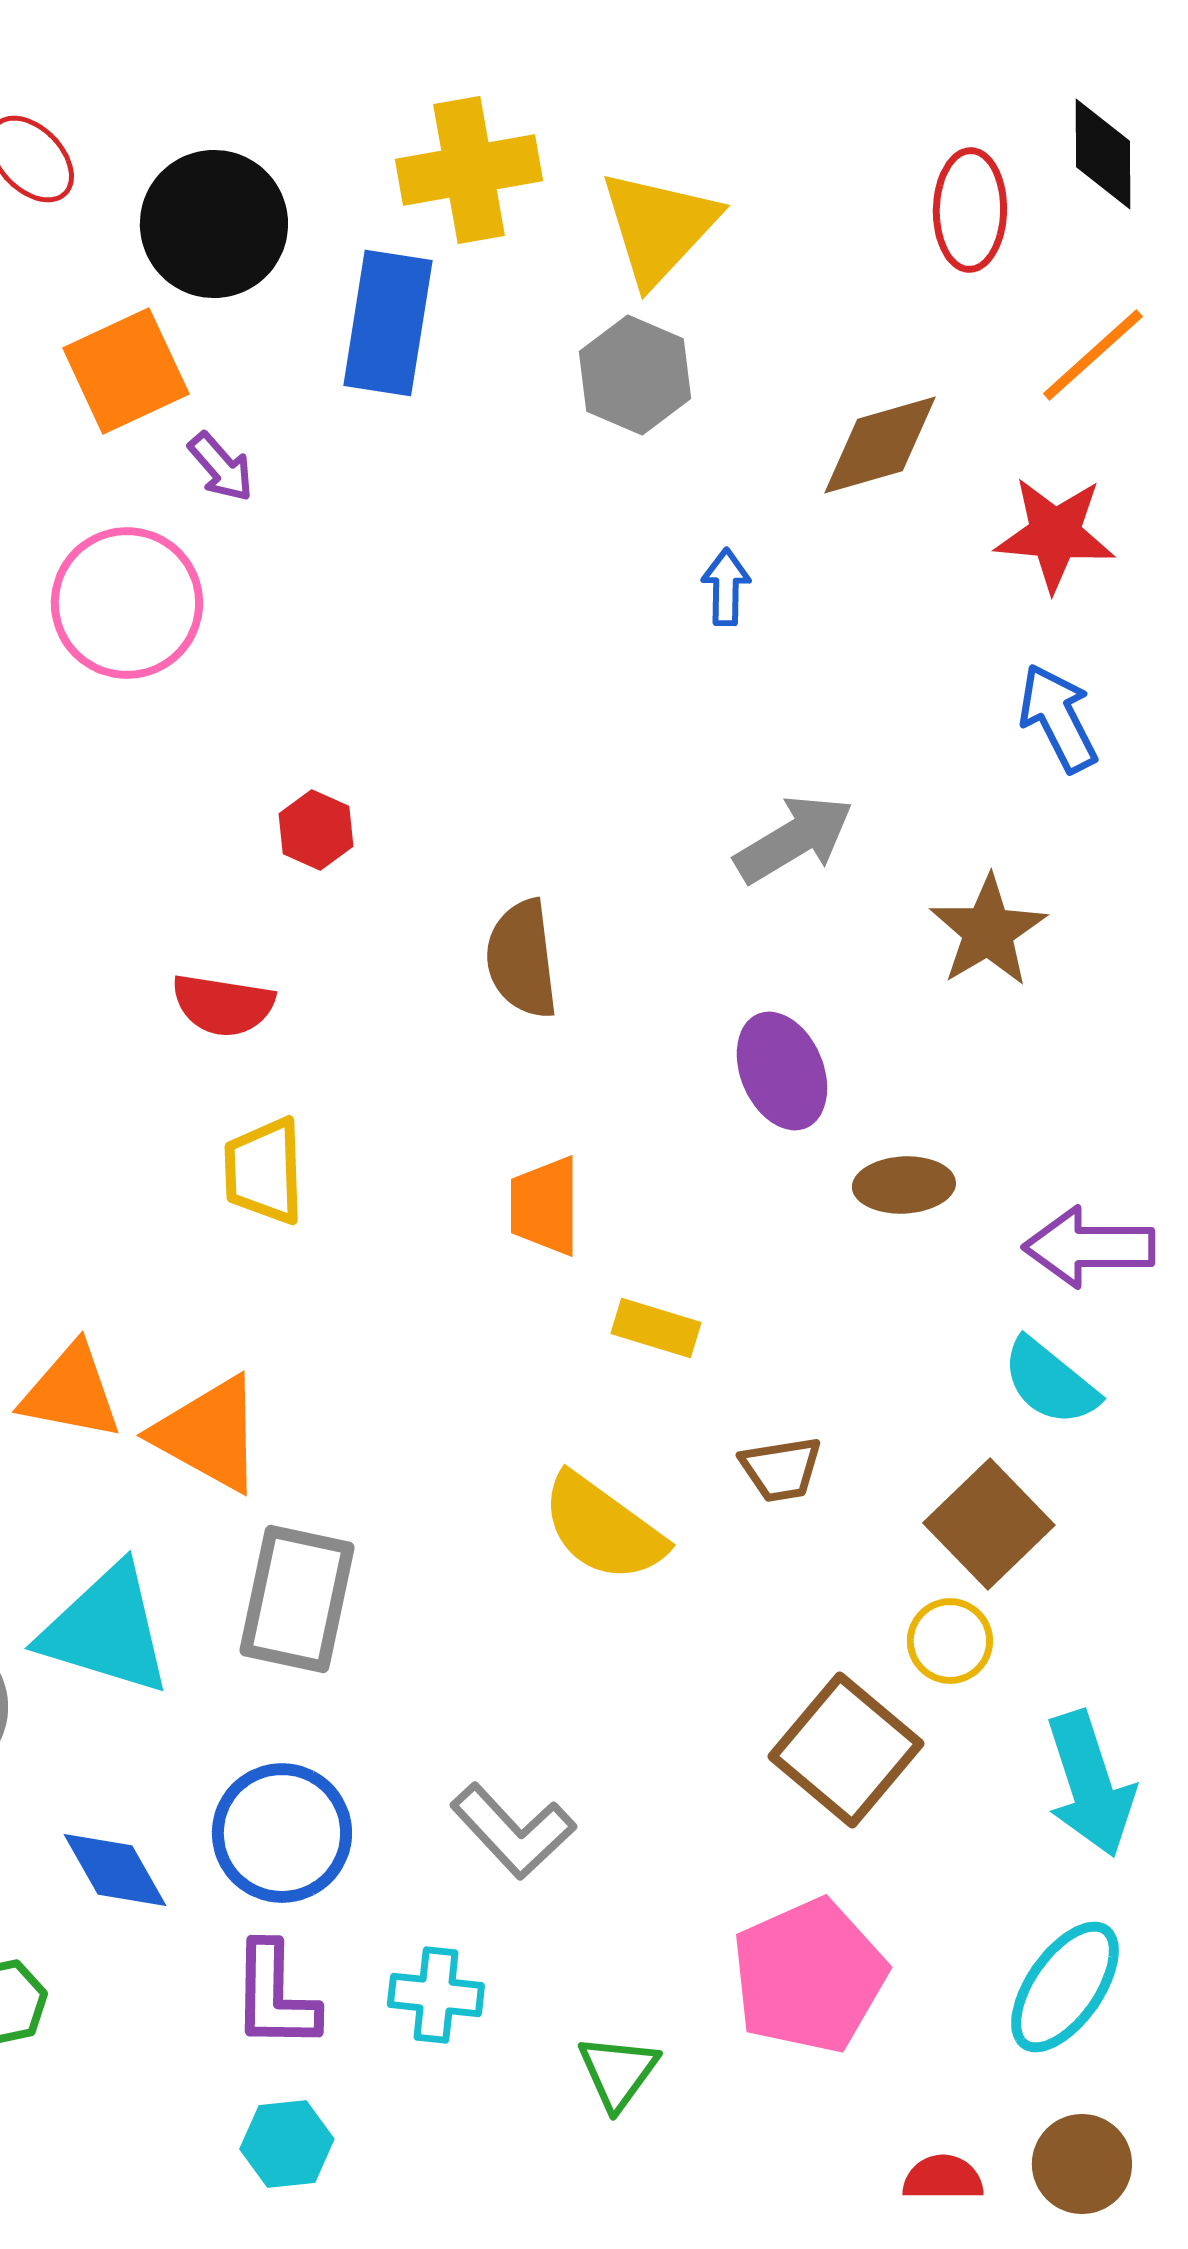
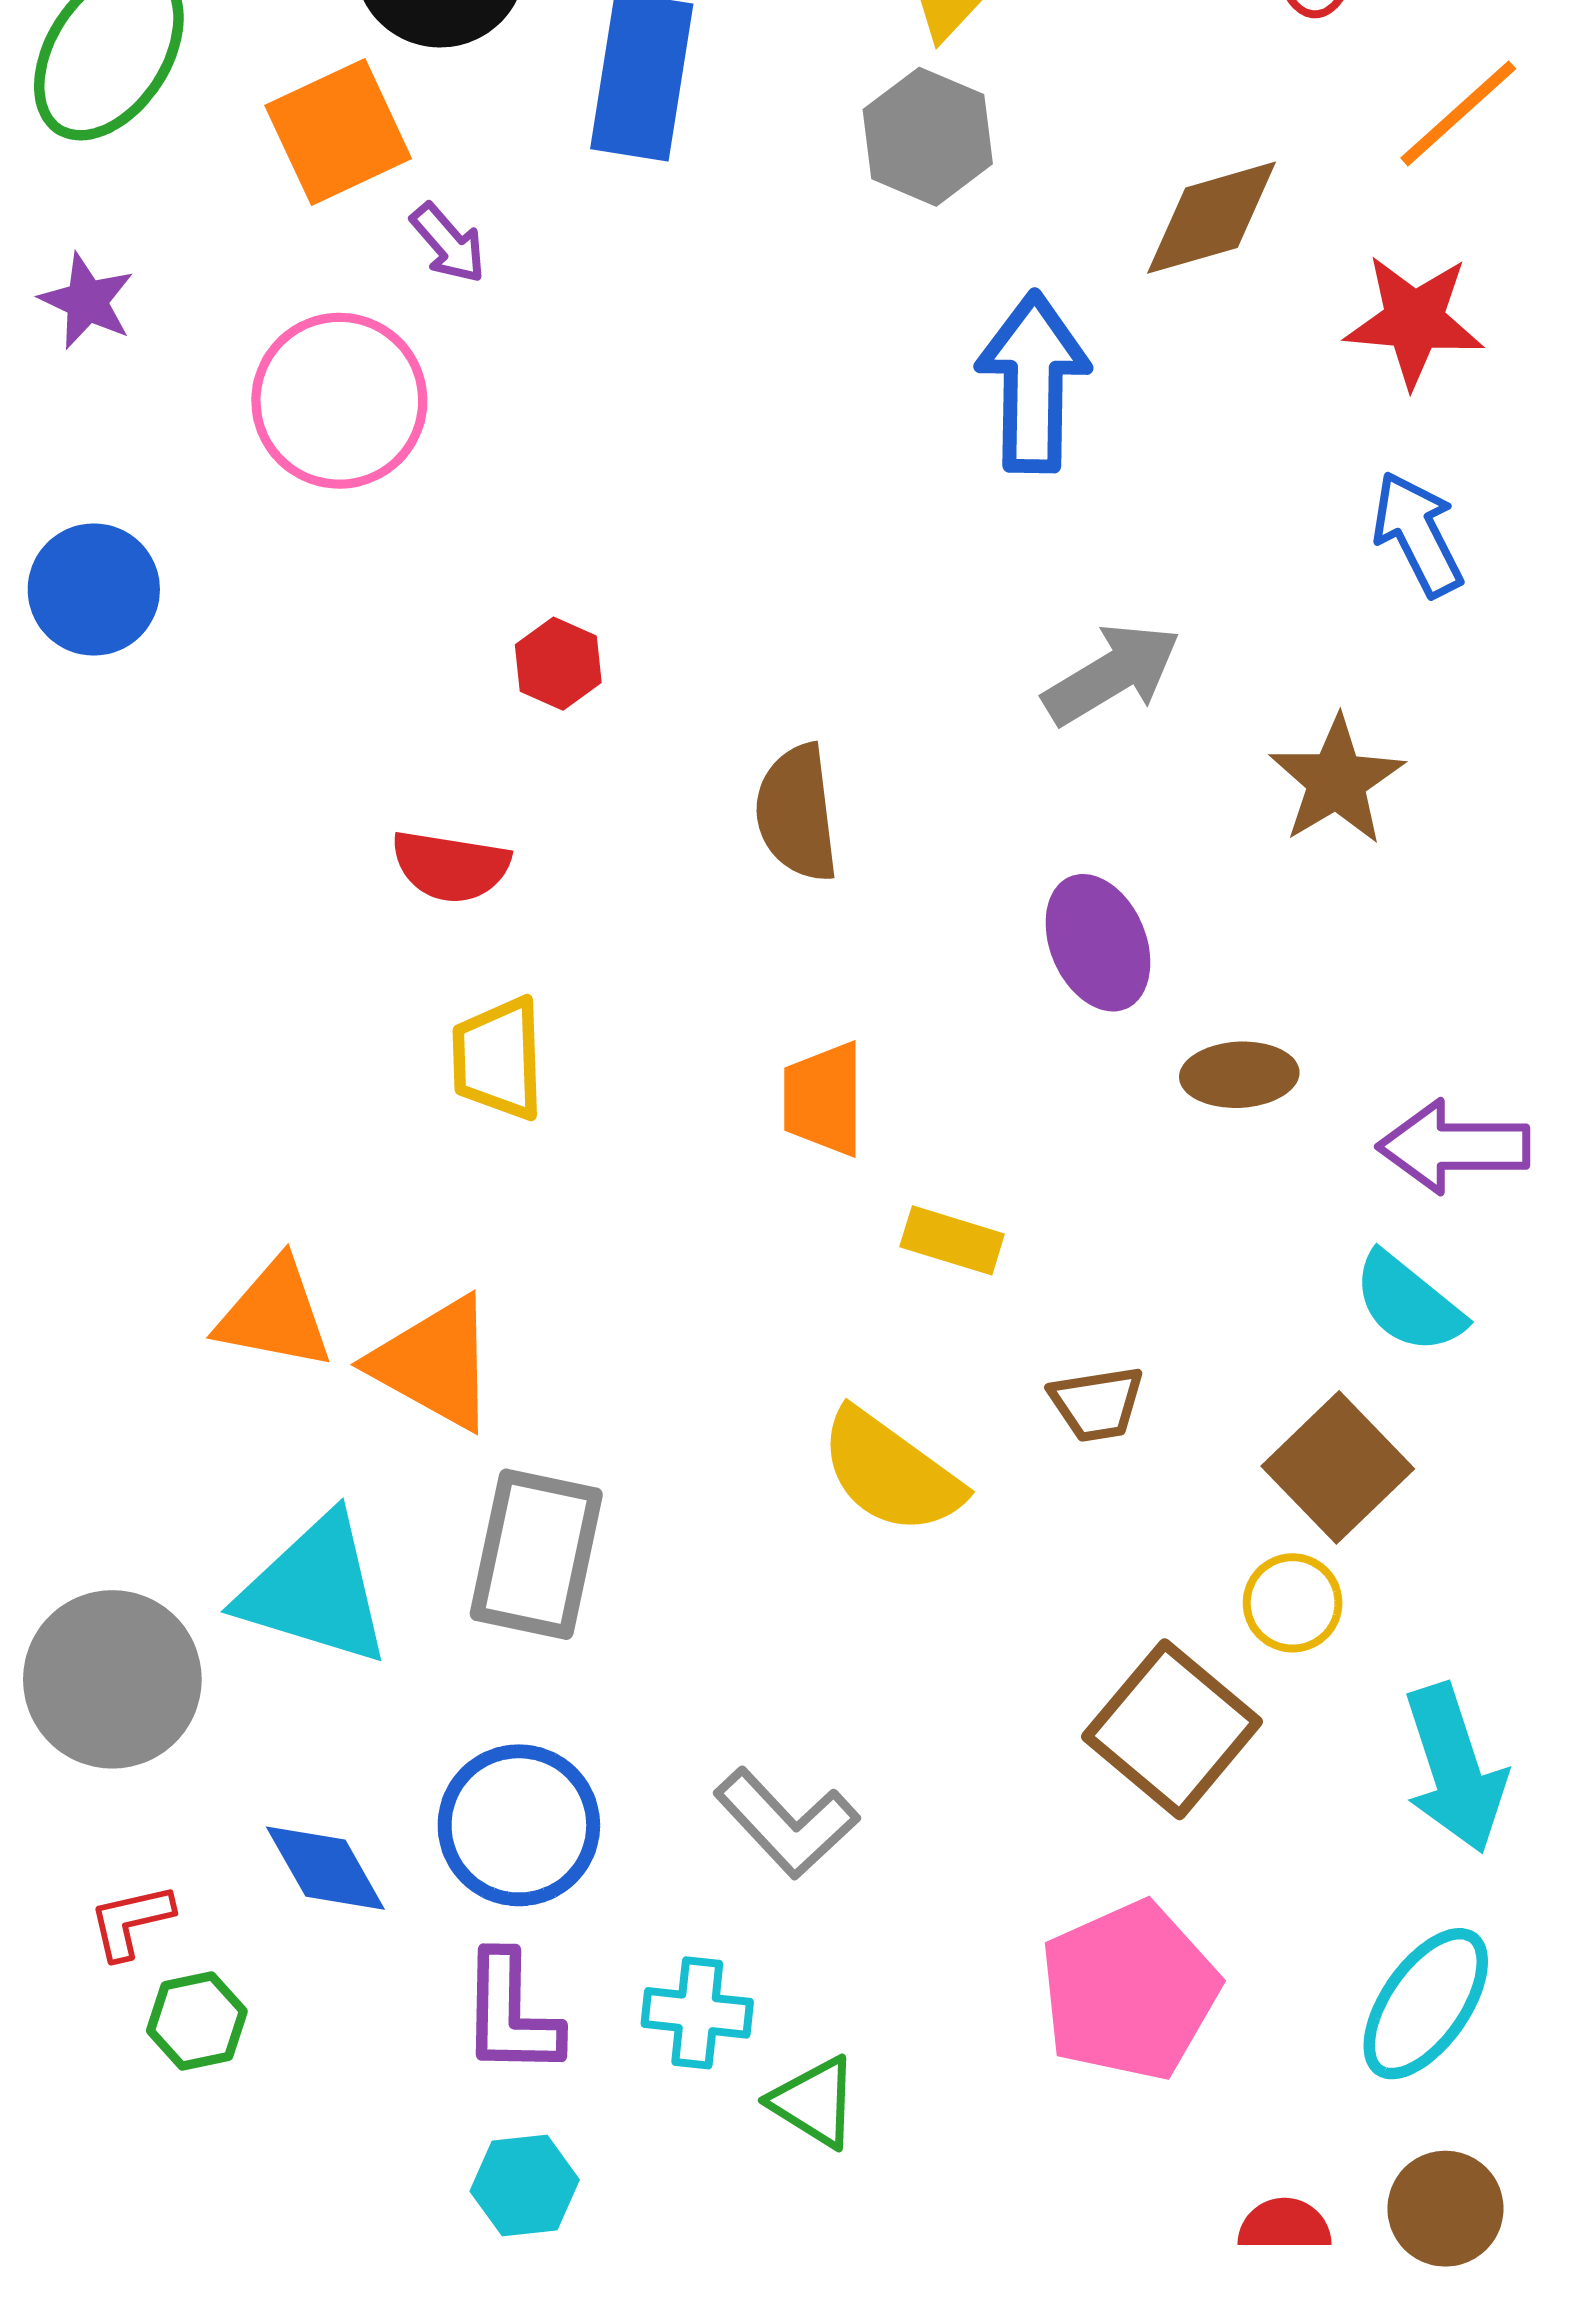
blue arrow: (726, 587) -> (1033, 382), size x2.0
green triangle: (618, 2072) -> (814, 2102), moved, turned -34

